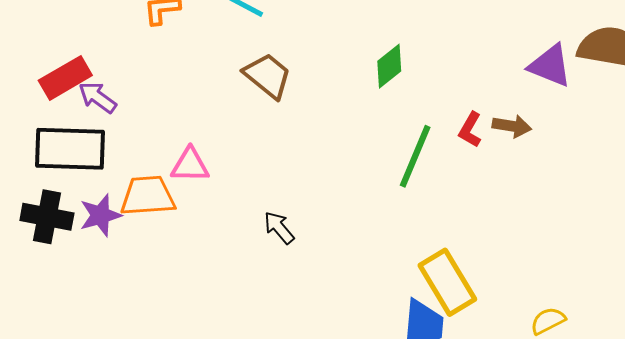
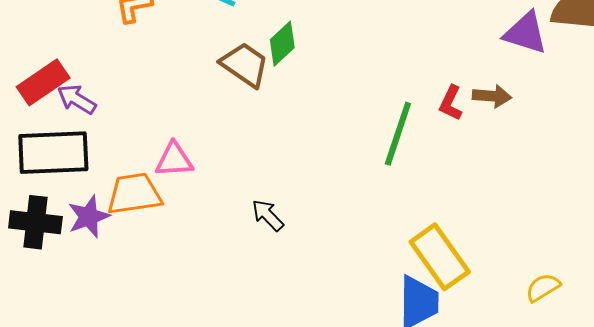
green diamond: (389, 66) -> (282, 44), moved

